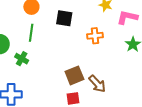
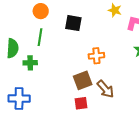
orange cross: (95, 36) -> (96, 56), moved
green cross: (22, 59) -> (30, 63), turned -32

